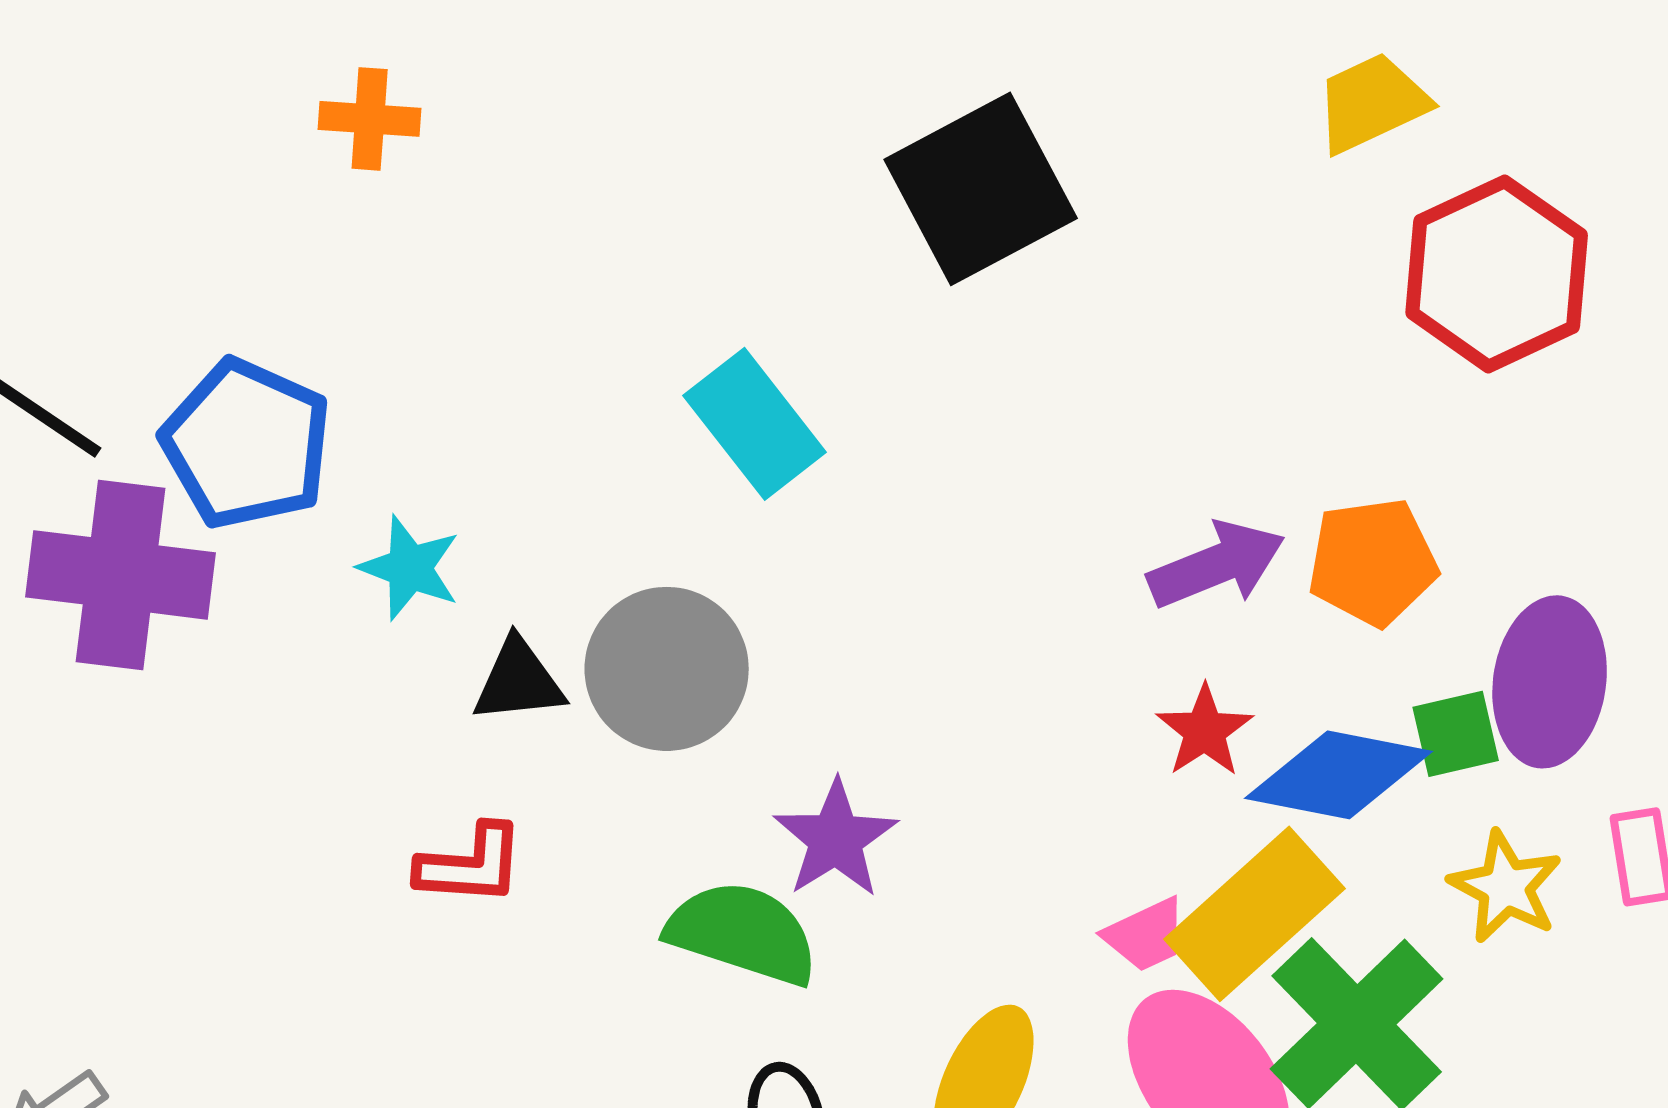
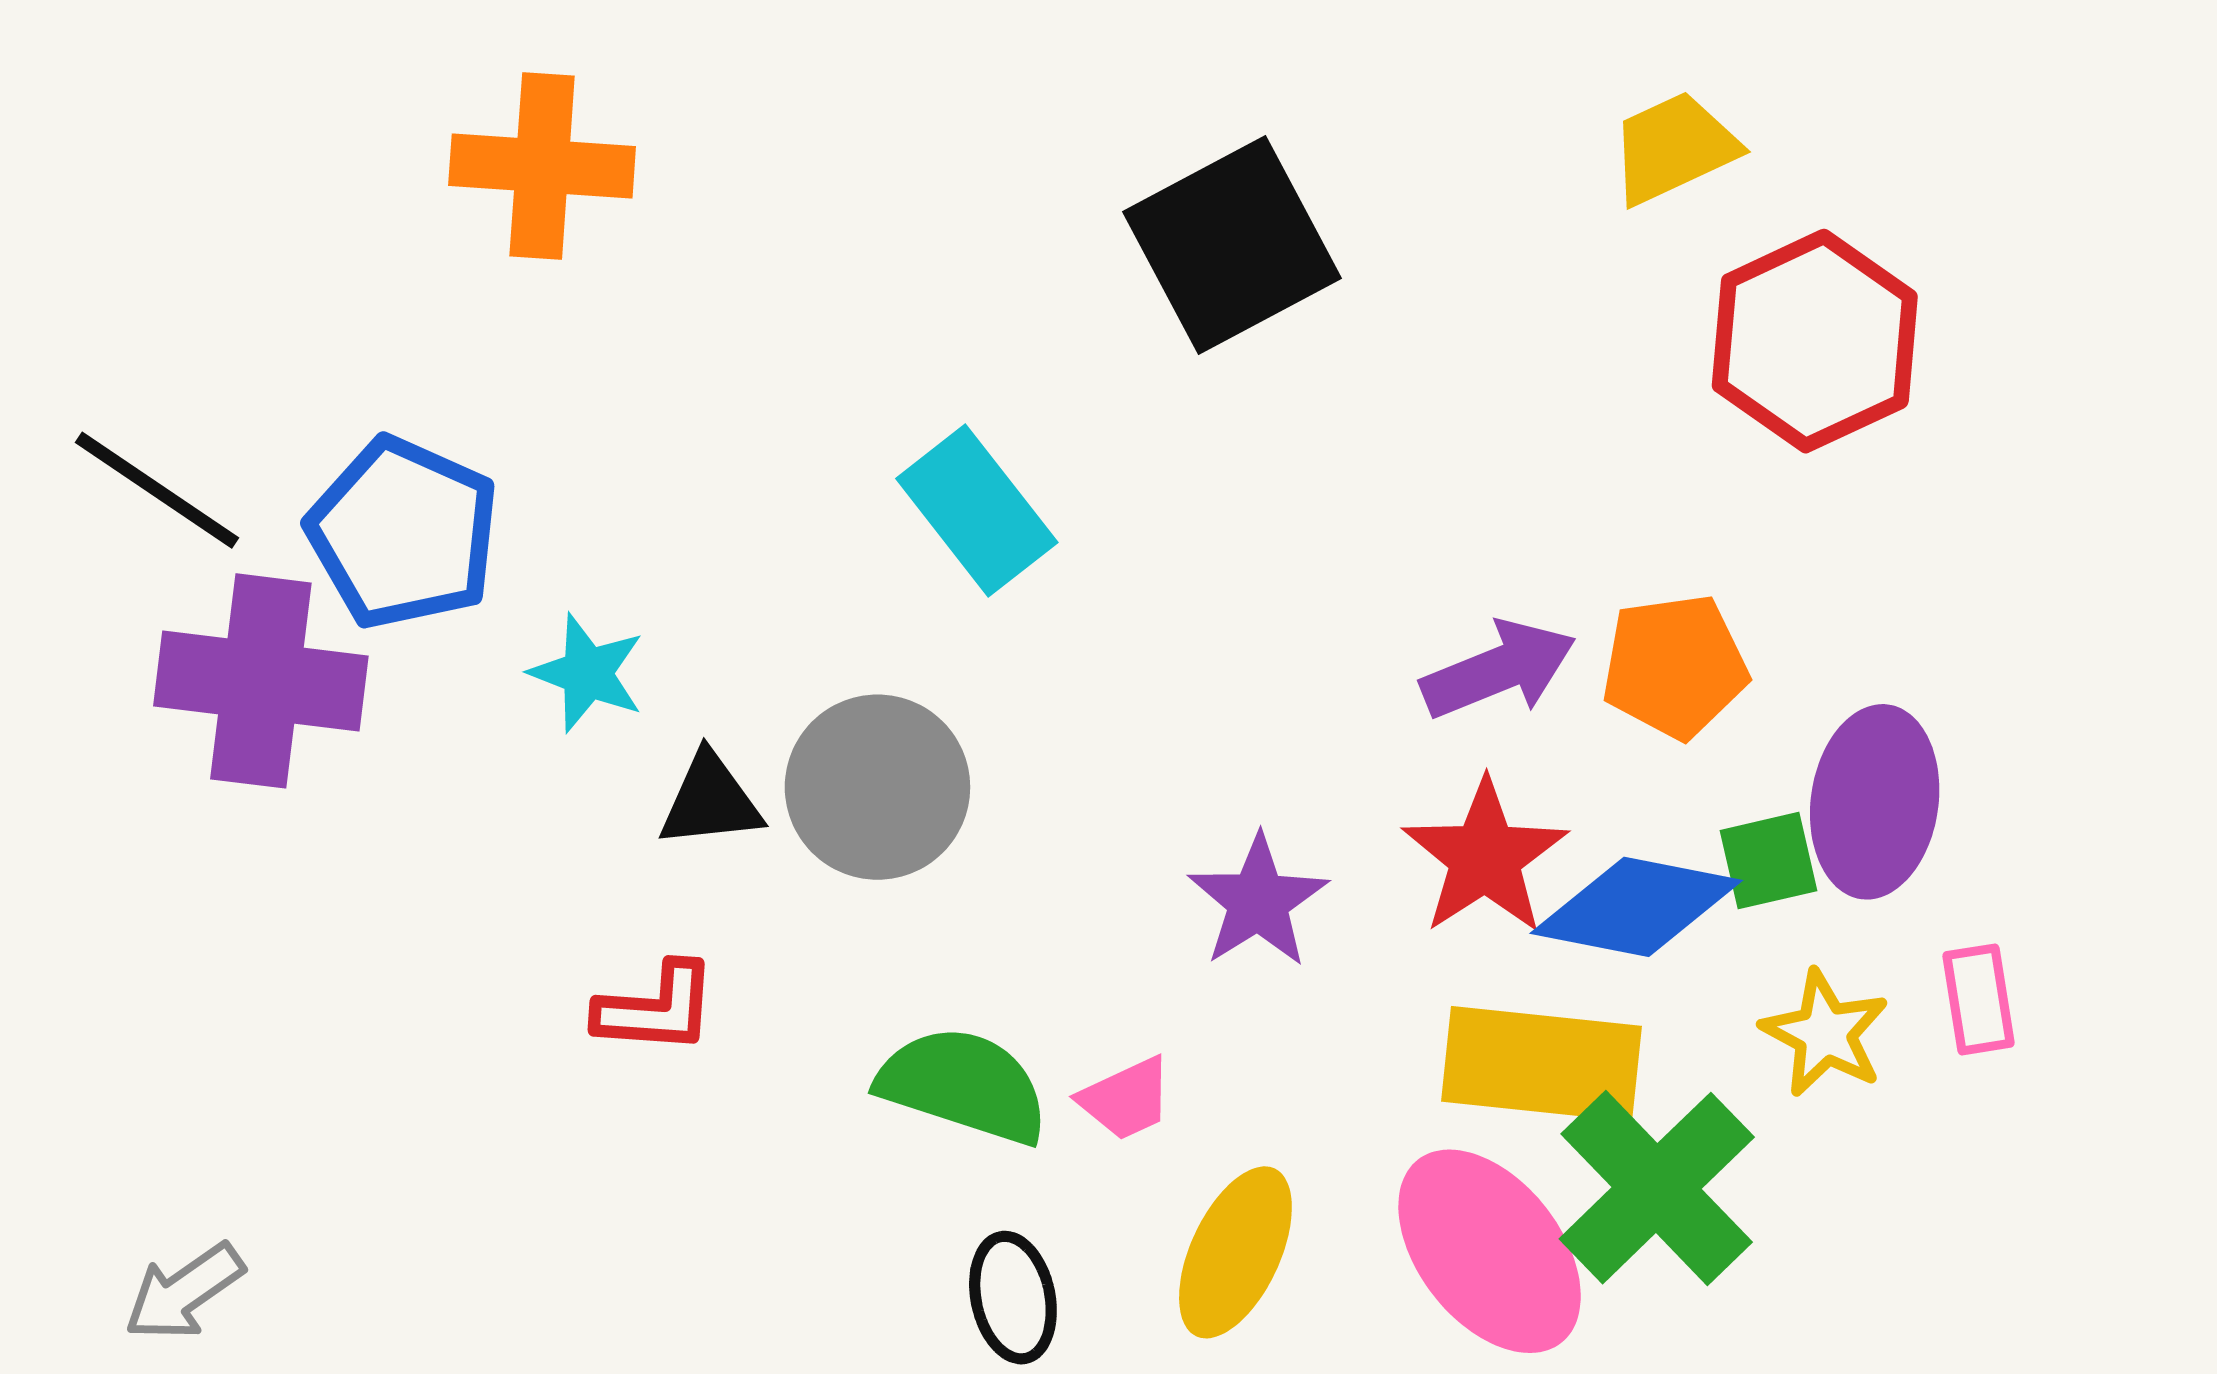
orange cross: (370, 119) -> (542, 166), size x1.6
red star: (1205, 731) -> (1485, 857), size x1.5
purple star: (836, 839) -> (1258, 901), moved
yellow rectangle: (1255, 914) -> (1541, 1064), turned 48
pink trapezoid: (1146, 935) -> (1126, 1099), moved

